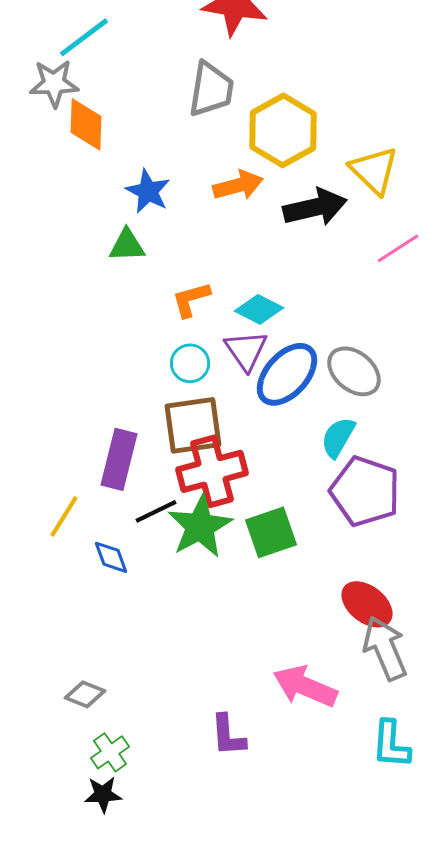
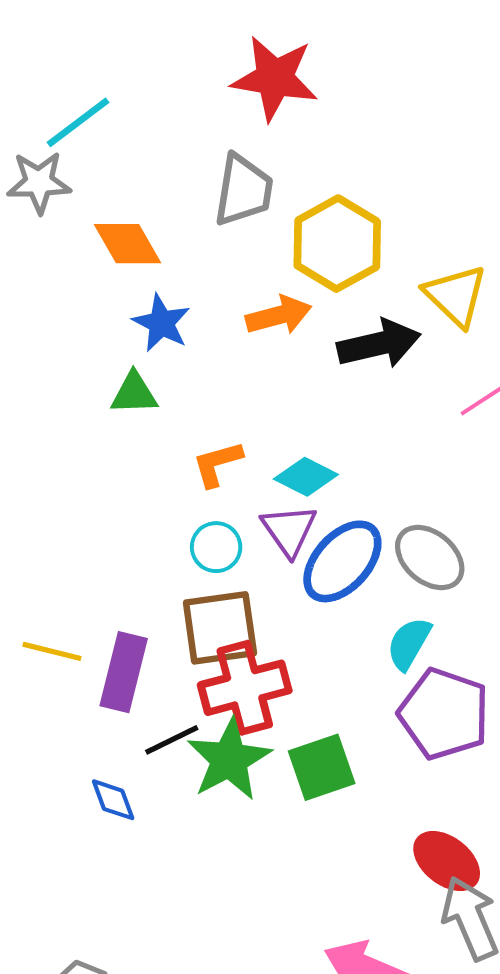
orange diamond: (86, 124) -> (127, 244), moved, turned -32
yellow line: (64, 516) -> (52, 651), moved, turned 72

